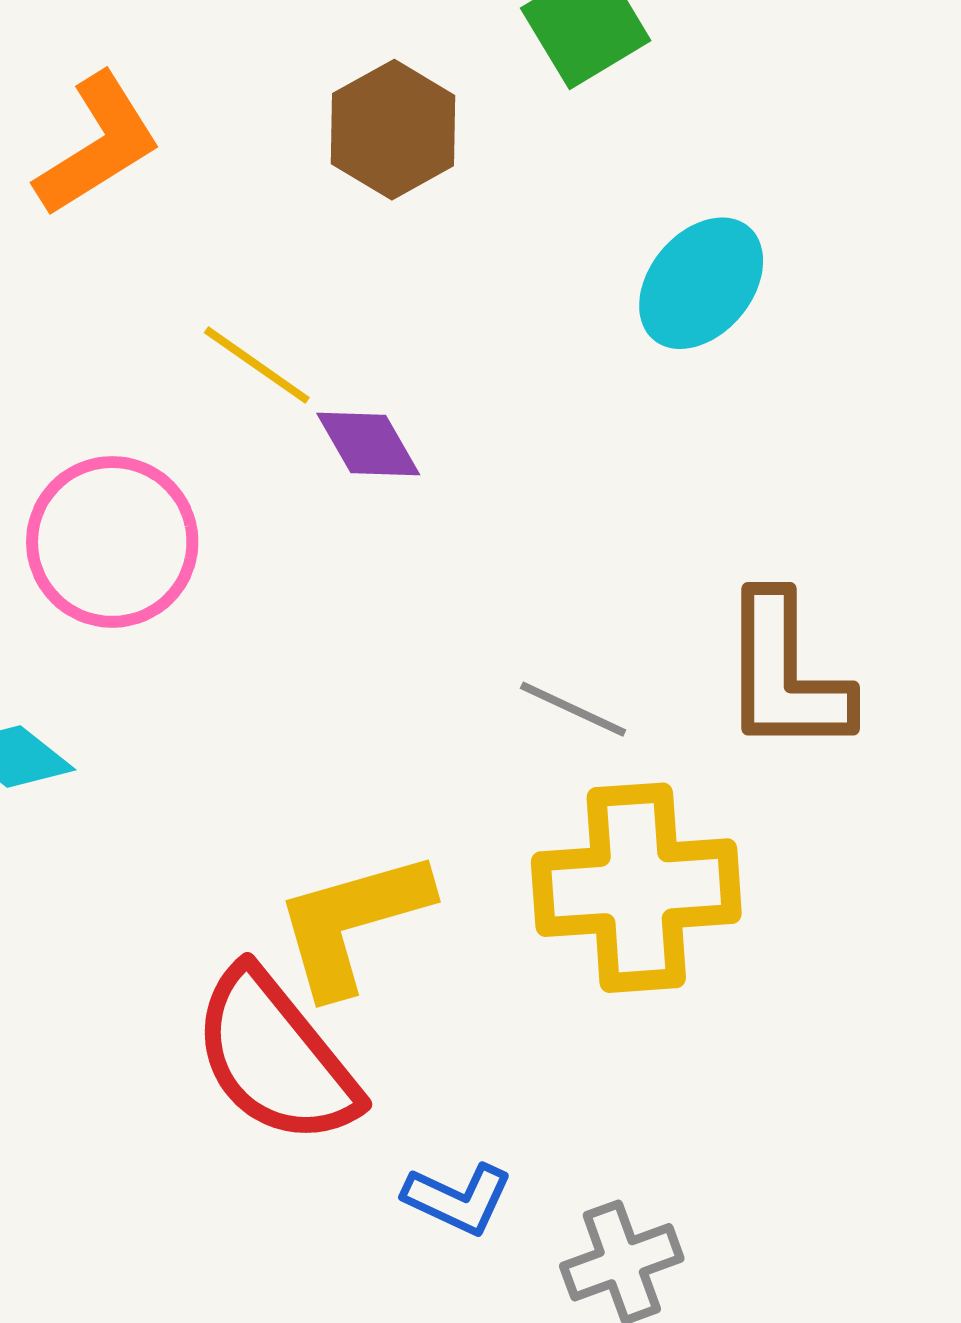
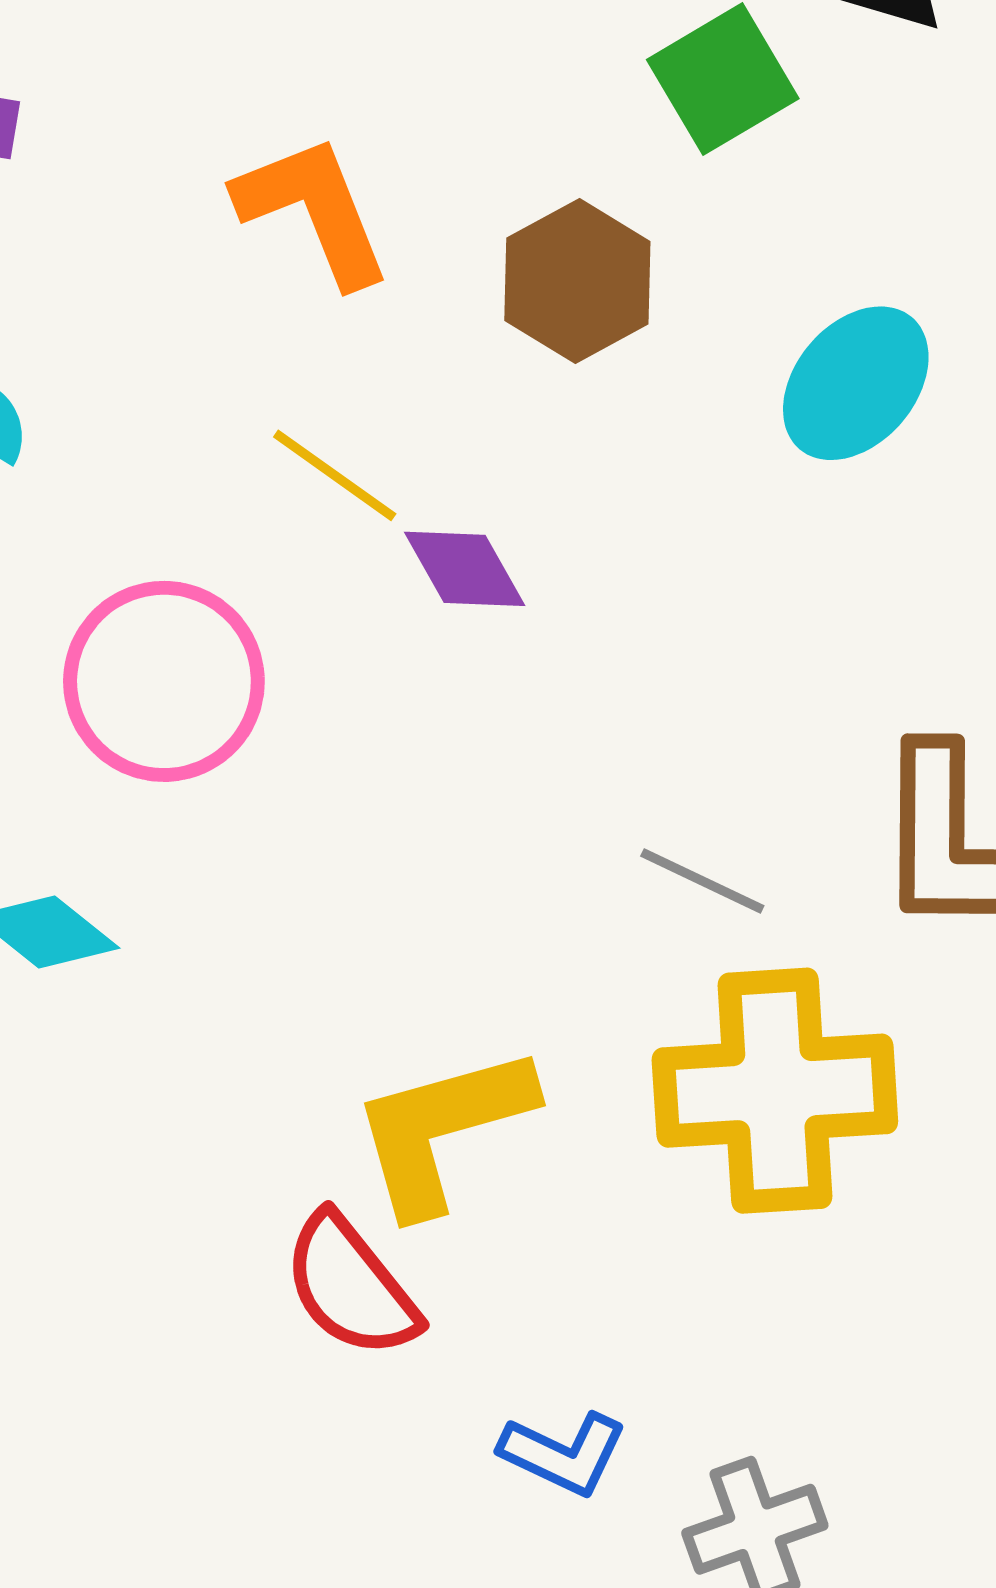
brown hexagon: (393, 130) -> (577, 281), moved
orange L-shape: (98, 145) -> (313, 210), moved, turned -80
red semicircle: (275, 1057) -> (351, 1286), size x0.7

